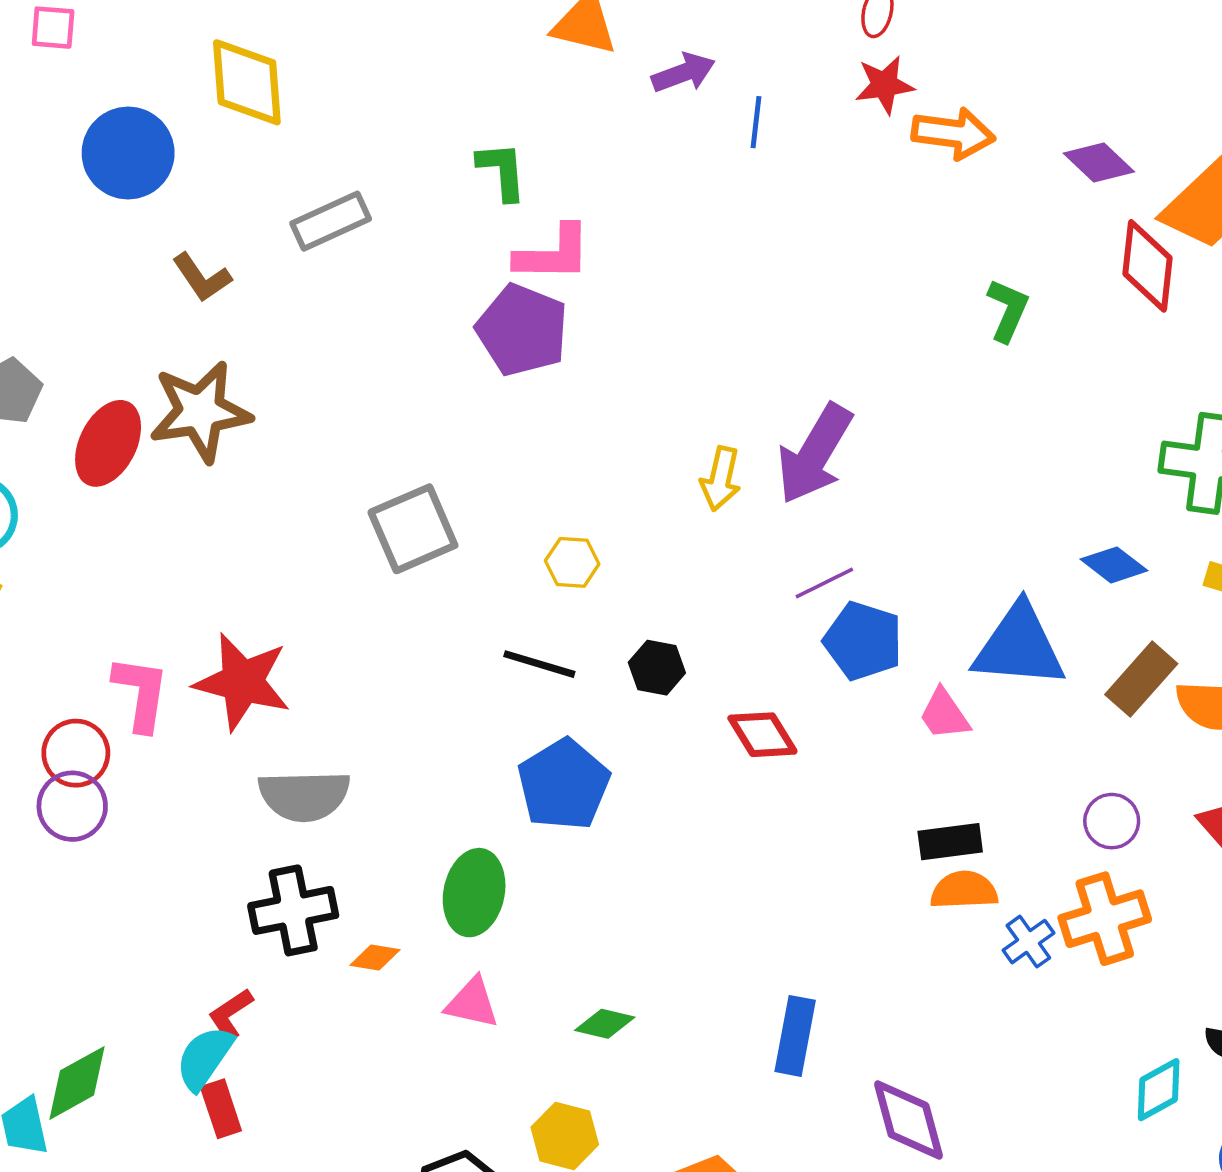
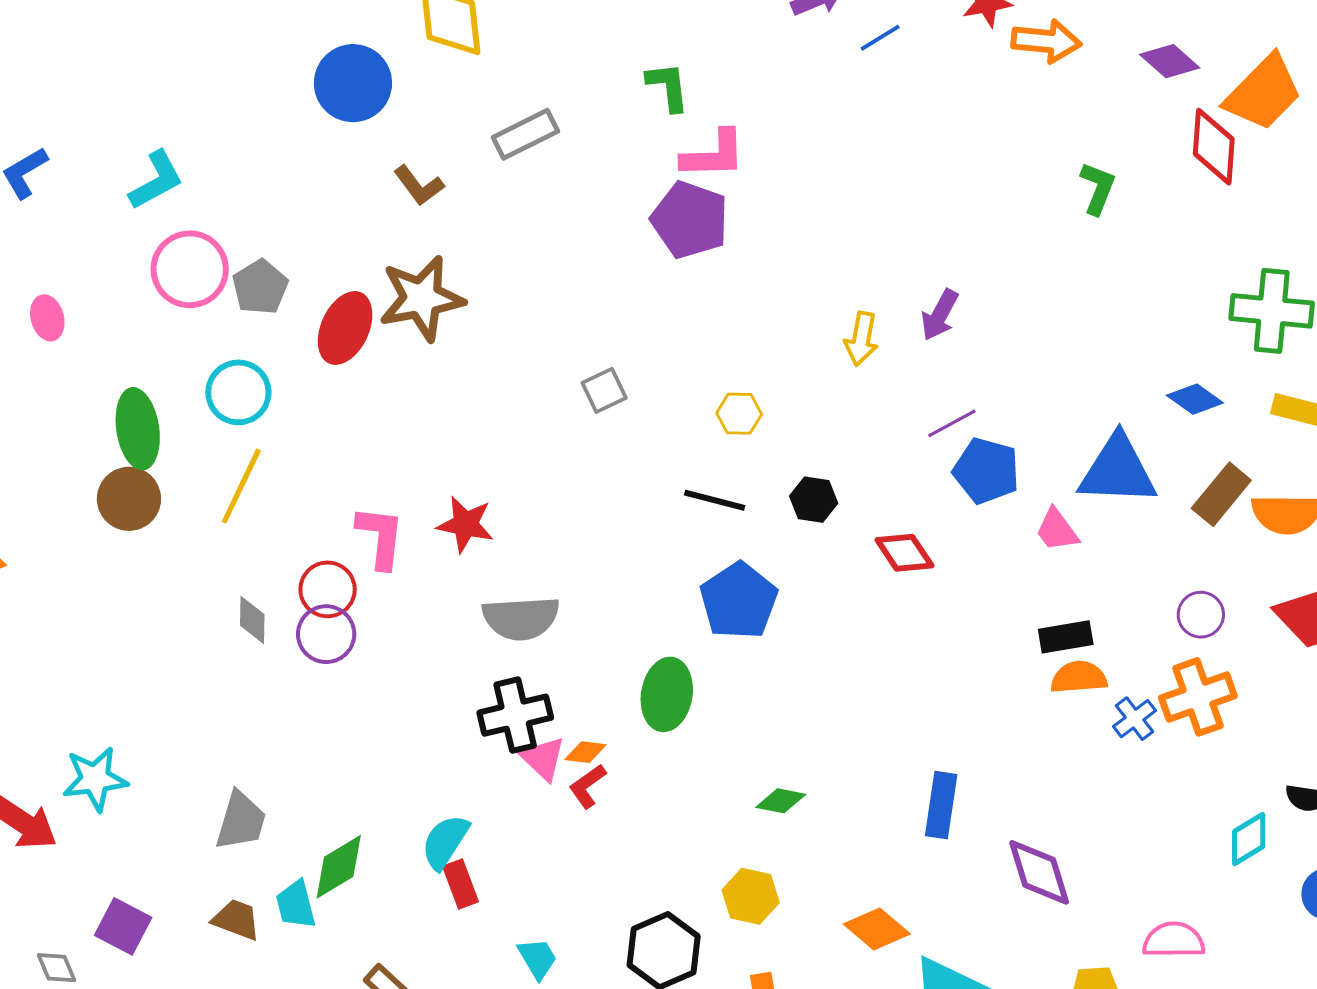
blue line: (756, 122) -> (880, 38), turned 54
purple arrow: (815, 454) -> (940, 315), size x0.6
gray square: (413, 529) -> (604, 390), size x0.6
red star: (242, 682) -> (465, 524), size x0.7
pink triangle: (472, 1003) -> (543, 758), moved, turned 33
red L-shape: (231, 1014) -> (587, 786), moved

